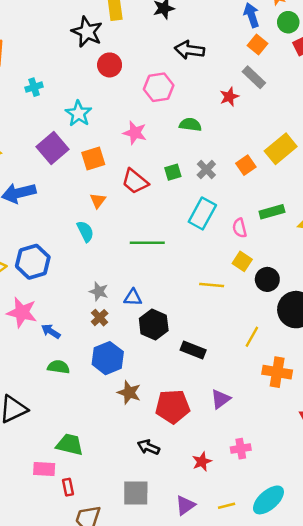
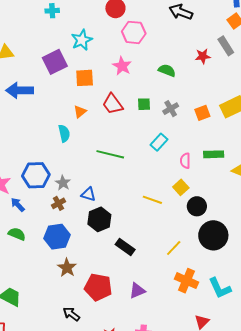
pink hexagon: (159, 87) -> (134, 32), moved
cyan rectangle: (202, 213) -> (159, 142), size x0.7
blue hexagon: (33, 262) -> (36, 175), moved

